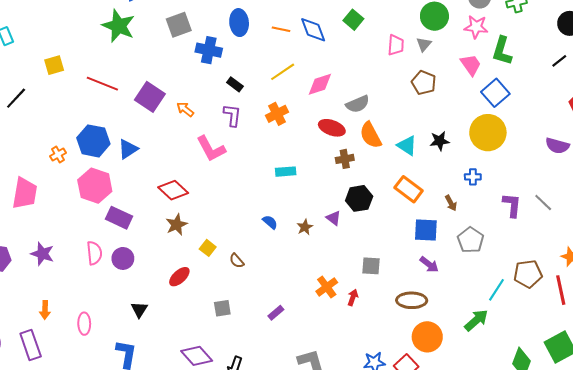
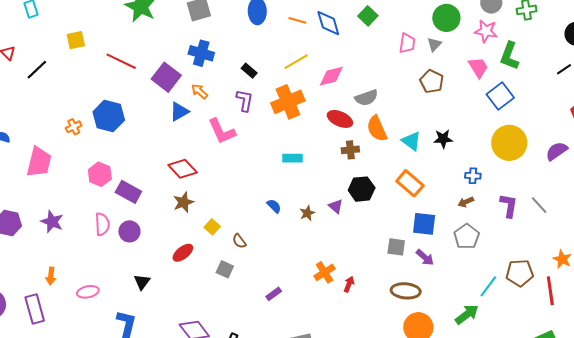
blue cross: (209, 50) -> (201, 53), moved
orange cross: (277, 114) -> (288, 102), size x1.5
yellow circle: (488, 133) -> (509, 143), moved
purple semicircle: (557, 146) -> (557, 151), turned 125
blue triangle: (128, 149) -> (179, 112), moved
pink hexagon: (95, 186) -> (100, 174), moved, size x0.7
brown arrow: (451, 203) -> (466, 202), moved, turned 91
gray square: (371, 266) -> (396, 247), moved
gray square: (222, 308) -> (225, 269), moved, turned 30
pink ellipse: (84, 324) -> (88, 292), turned 75

